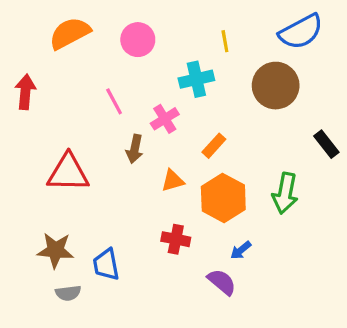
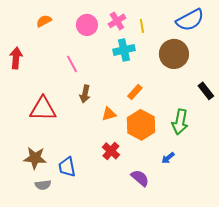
orange semicircle: (70, 33) -> (44, 21), size x0.6
pink cross: (165, 119) -> (117, 21), moved
red cross: (176, 239) -> (111, 151), turned 30
blue arrow: (241, 250) -> (168, 158), moved

